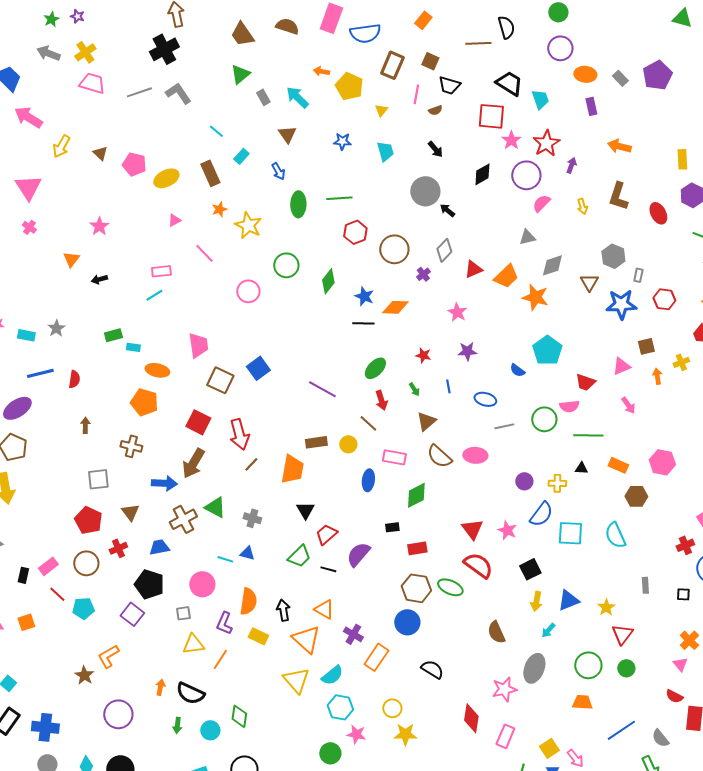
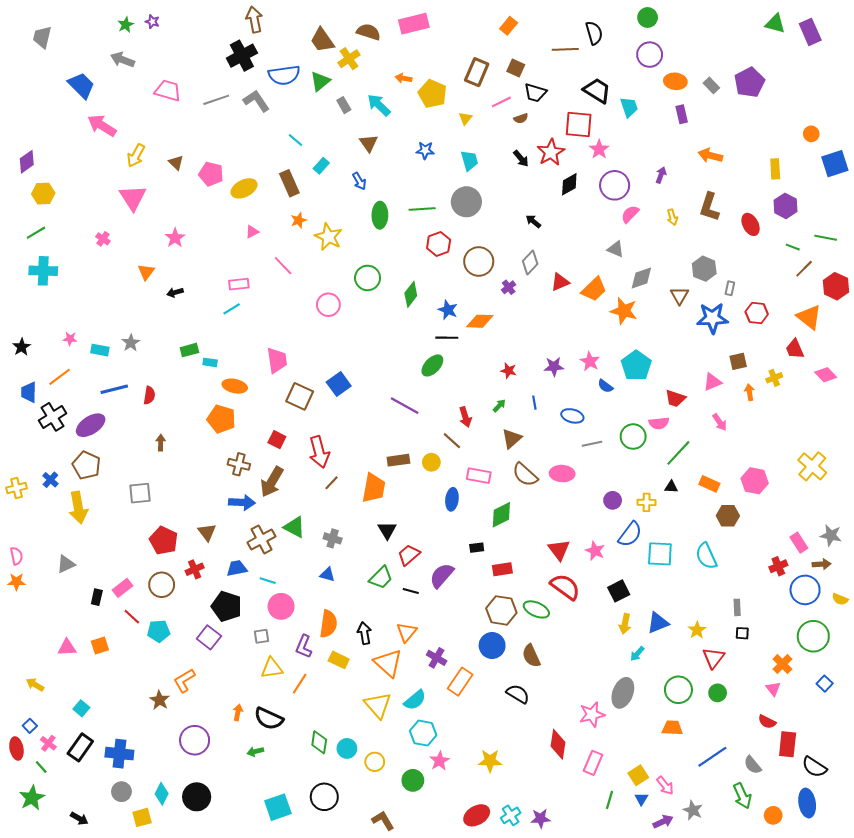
pink rectangle: (331, 18) -> (414, 24), turned 56
blue semicircle: (365, 33) -> (284, 75), moved
yellow cross: (85, 52) -> (349, 59), moved
pink line: (416, 94) -> (501, 102), turned 54
red star: (546, 143) -> (551, 152), moved
pink triangle: (28, 187) -> (133, 198), moved
gray circle: (425, 191) -> (466, 202), moved
gray triangle: (527, 237) -> (616, 249), turned 36
pink star: (457, 312) -> (590, 361), moved
green ellipse: (375, 368) -> (432, 365), moved
green arrow: (414, 389) -> (499, 406), turned -104
red square: (198, 422) -> (277, 440), size x0.7
green line: (588, 435) -> (678, 453), turned -48
brown cross: (131, 446) -> (239, 464), moved
gray square: (98, 479) -> (140, 493), moved
cyan line: (225, 559) -> (268, 581), moved
black square: (683, 594) -> (742, 633), moved
orange triangle: (324, 609) -> (407, 632), turned 40
brown semicircle: (496, 632) -> (531, 656), moved
yellow circle: (392, 708) -> (375, 762), moved
green arrow: (177, 725) -> (255, 752), turned 70
cyan circle: (210, 730) -> (347, 748), moved
pink star: (356, 734) -> (440, 761), turned 30

